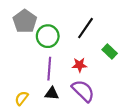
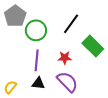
green rectangle: (110, 52) -> (93, 46), size x1.5

